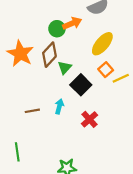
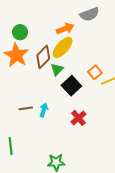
green circle: (57, 29) -> (20, 32), moved
yellow ellipse: (102, 44) -> (63, 47), moved
cyan arrow: (59, 106) -> (44, 110), moved

